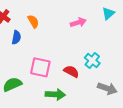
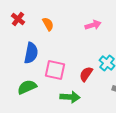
blue semicircle: (16, 37) -> (31, 53), moved, size x1.5
red semicircle: (71, 71) -> (86, 74), turned -84

